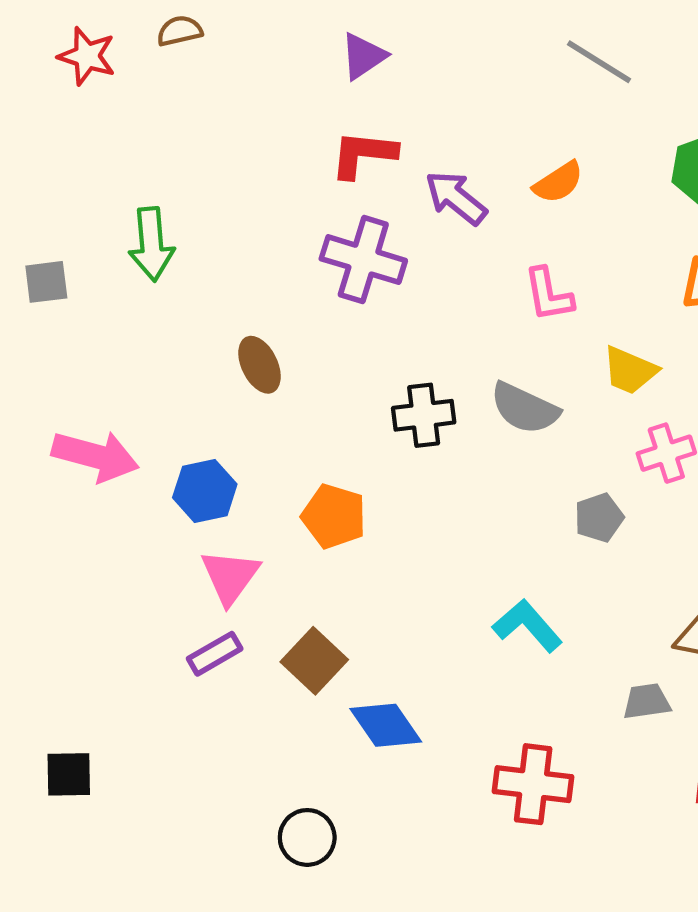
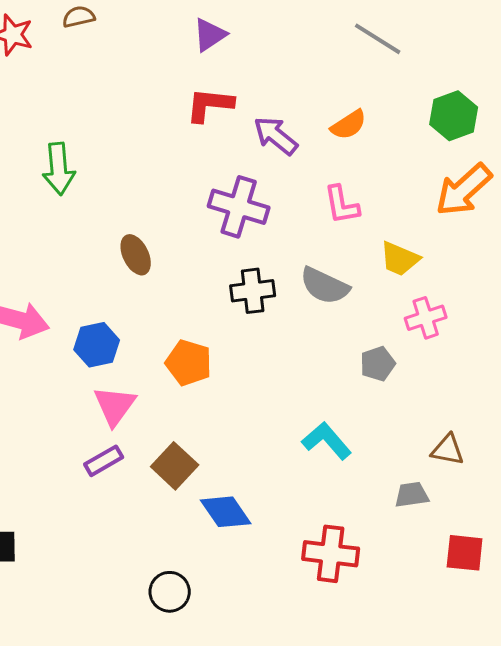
purple cross: (363, 260) -> (239, 207), moved

